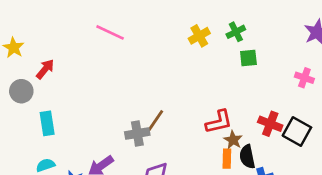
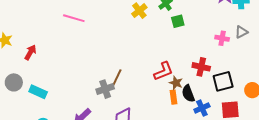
pink cross: (304, 78) -> (222, 38), moved
gray circle: (21, 91) -> (14, 82), moved
cyan rectangle: (47, 123) -> (38, 92), turned -48
black square: (297, 132) -> (223, 81), moved, turned -35

